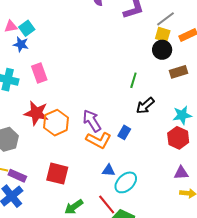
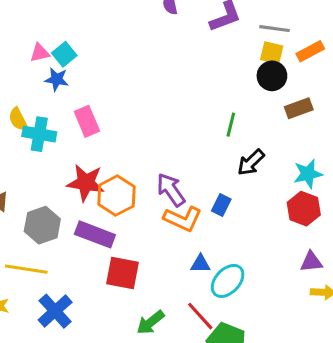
gray line: (165, 19) -> (275, 29), turned 48
purple rectangle: (17, 176) -> (95, 234), moved, size x1.4

